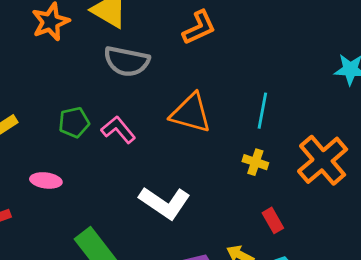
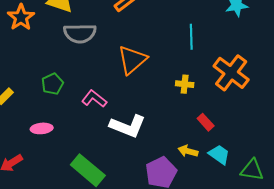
cyan line: (262, 111) -> (191, 37), moved
orange triangle: (191, 113) -> (132, 60), turned -44
pink L-shape: (118, 130) -> (94, 99), moved

